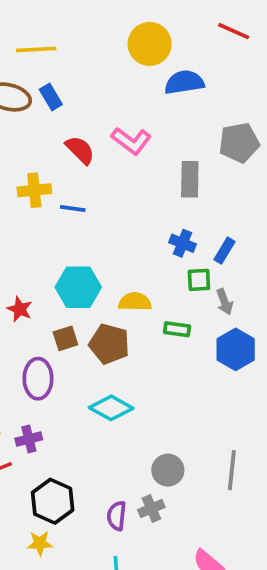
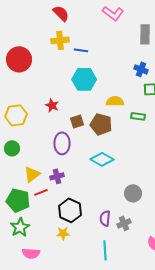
red semicircle: (80, 150) -> (61, 13), moved
cyan hexagon: (78, 287) -> (84, 79), moved
gray cross: (151, 508) -> (124, 223), moved

